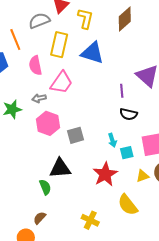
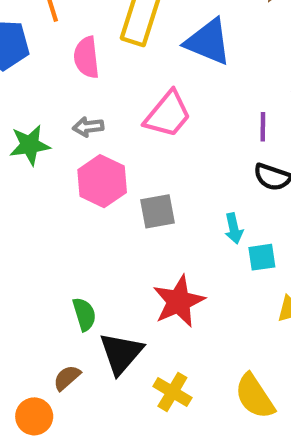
pink trapezoid: (61, 83) -> (168, 114), moved
black triangle: (60, 168) -> (121, 353), moved, turned -50
red star: (105, 174) -> (179, 301), moved
yellow semicircle: (128, 205) -> (255, 396), moved

